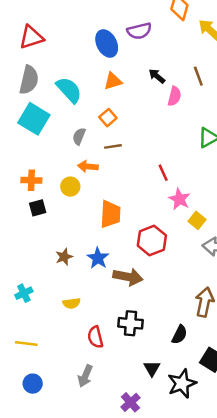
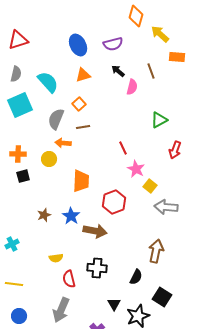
purple semicircle: (139, 31) -> (113, 44), moved
gray semicircle: (29, 80) -> (16, 74), size x0.7
cyan square: (34, 119) -> (20, 105), turned 35
gray semicircle: (79, 136) -> (56, 119), size x1.5
yellow semicircle: (72, 303) -> (56, 258), moved
gray arrow: (85, 376) -> (61, 310), size x1.4

